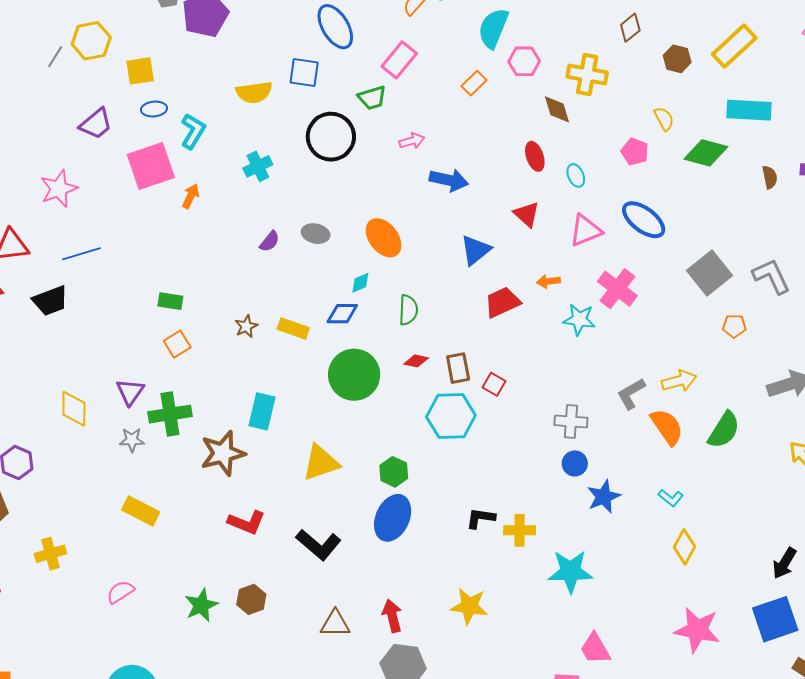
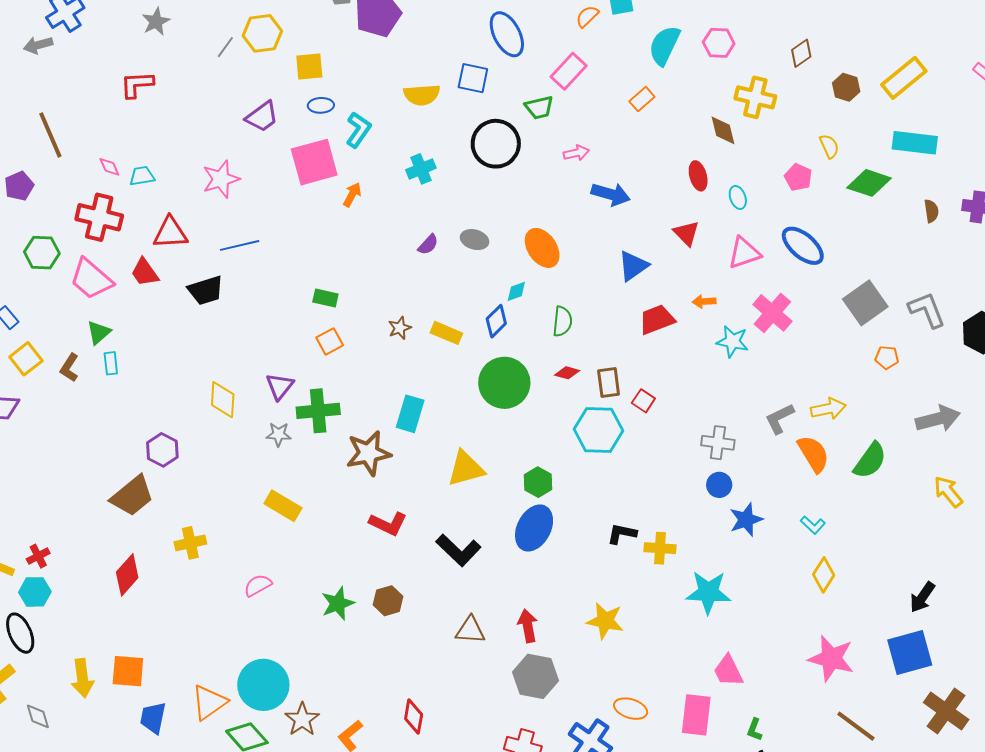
pink hexagon: (524, 61) -> (719, 43), moved
blue diamond: (342, 314) -> (496, 321), turned -48

